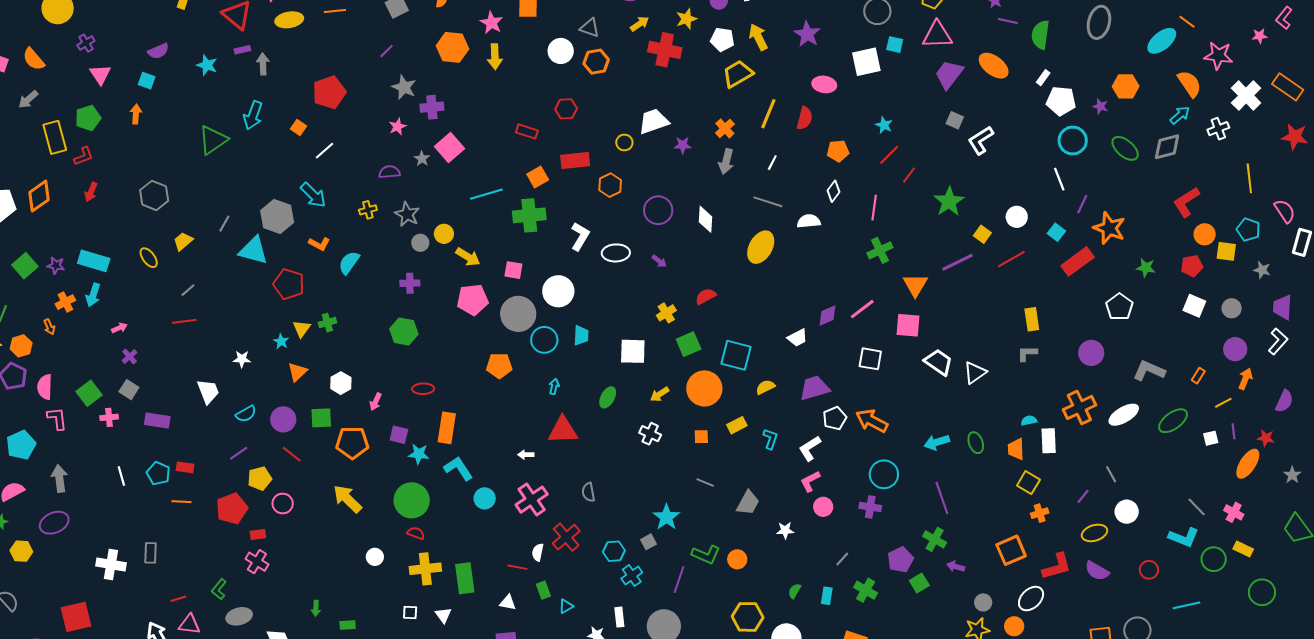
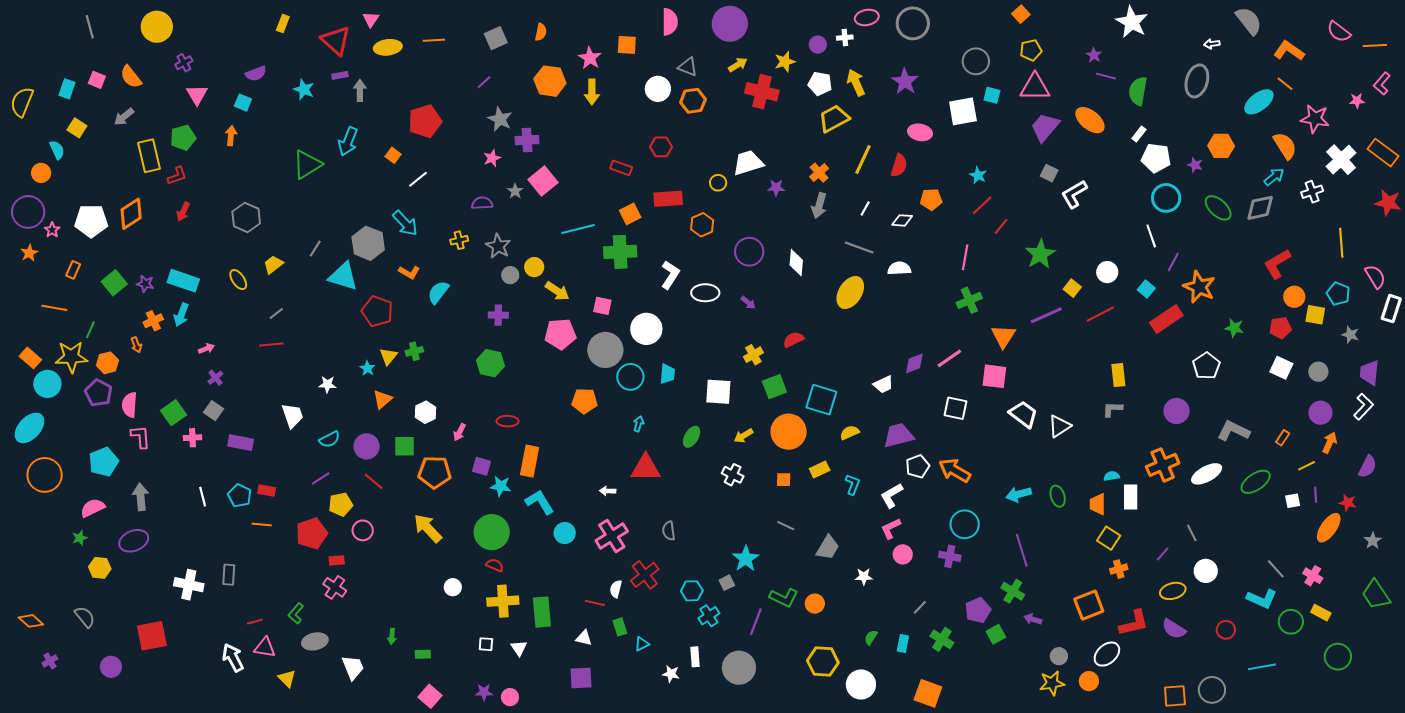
white diamond: (834, 191) -> (902, 220), moved, turned 55

